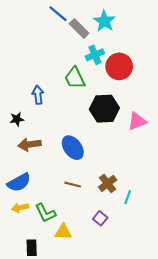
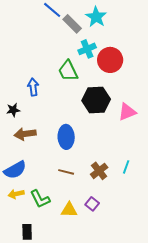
blue ellipse: (73, 148) -> (66, 137), turned 35
cyan line: (128, 197) -> (126, 167), moved
yellow triangle: (63, 232) -> (69, 210), moved

